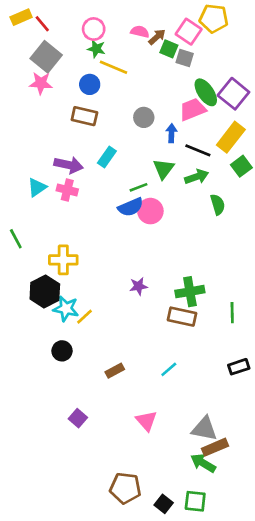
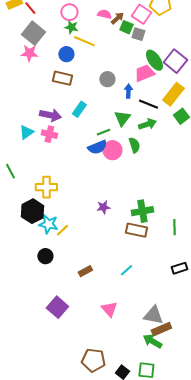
green semicircle: (218, 204) -> (134, 145), moved
purple square: (78, 418) -> (57, 307), size x1.5

